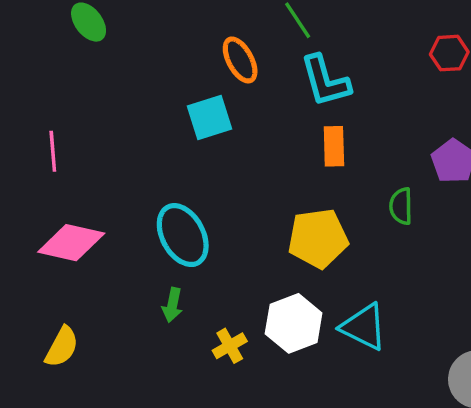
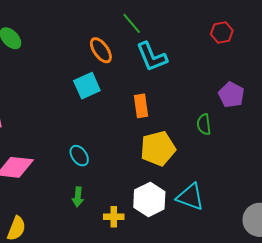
orange rectangle: (334, 146) -> (141, 106), moved
cyan ellipse: (183, 235) -> (79, 156), size x0.6
yellow cross: (230, 346) -> (114, 217), turned 36

